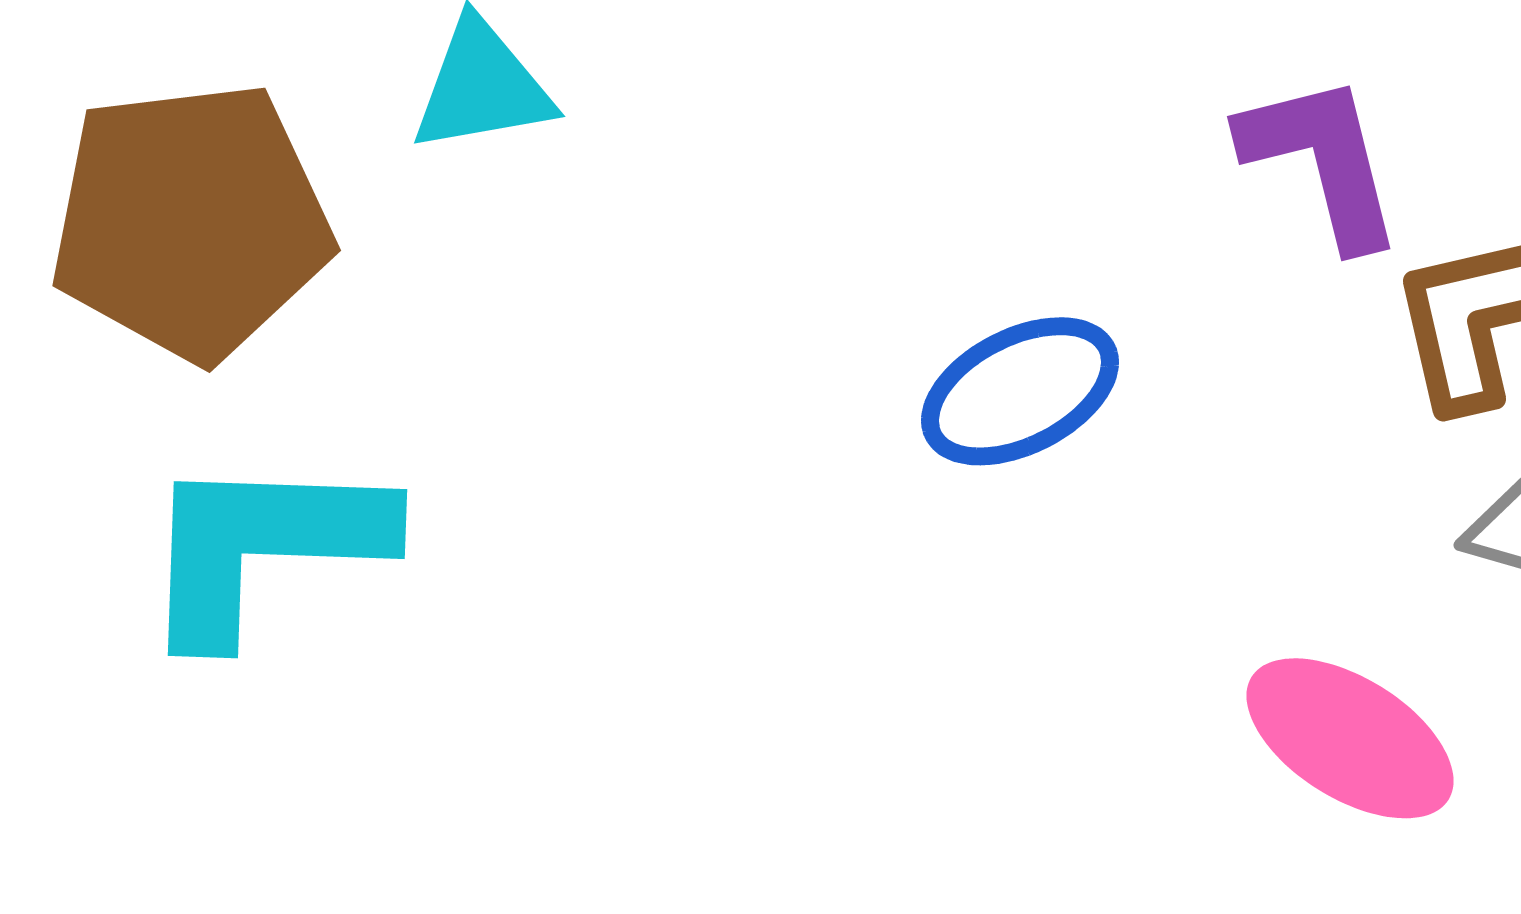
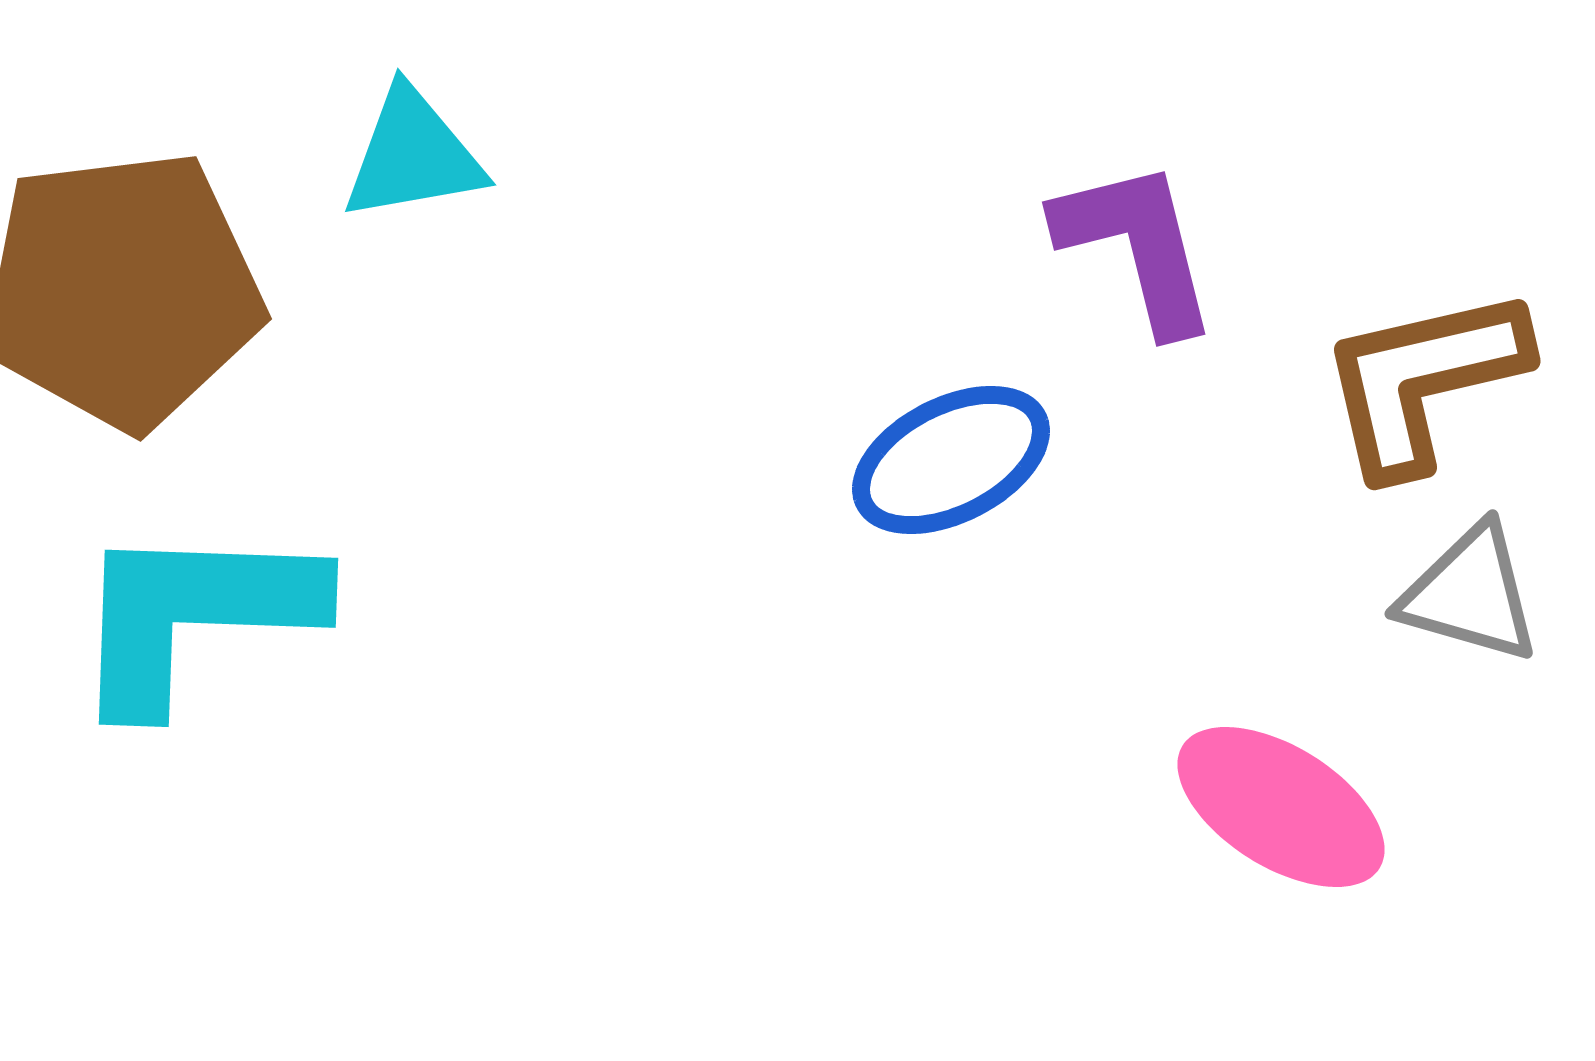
purple L-shape: (1322, 160) -> (1137, 246), moved

